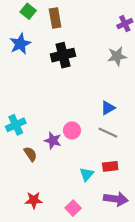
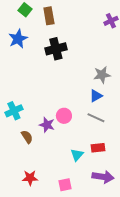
gray star: (117, 56) -> (102, 75), moved
pink square: (73, 208) -> (65, 185), turned 32

